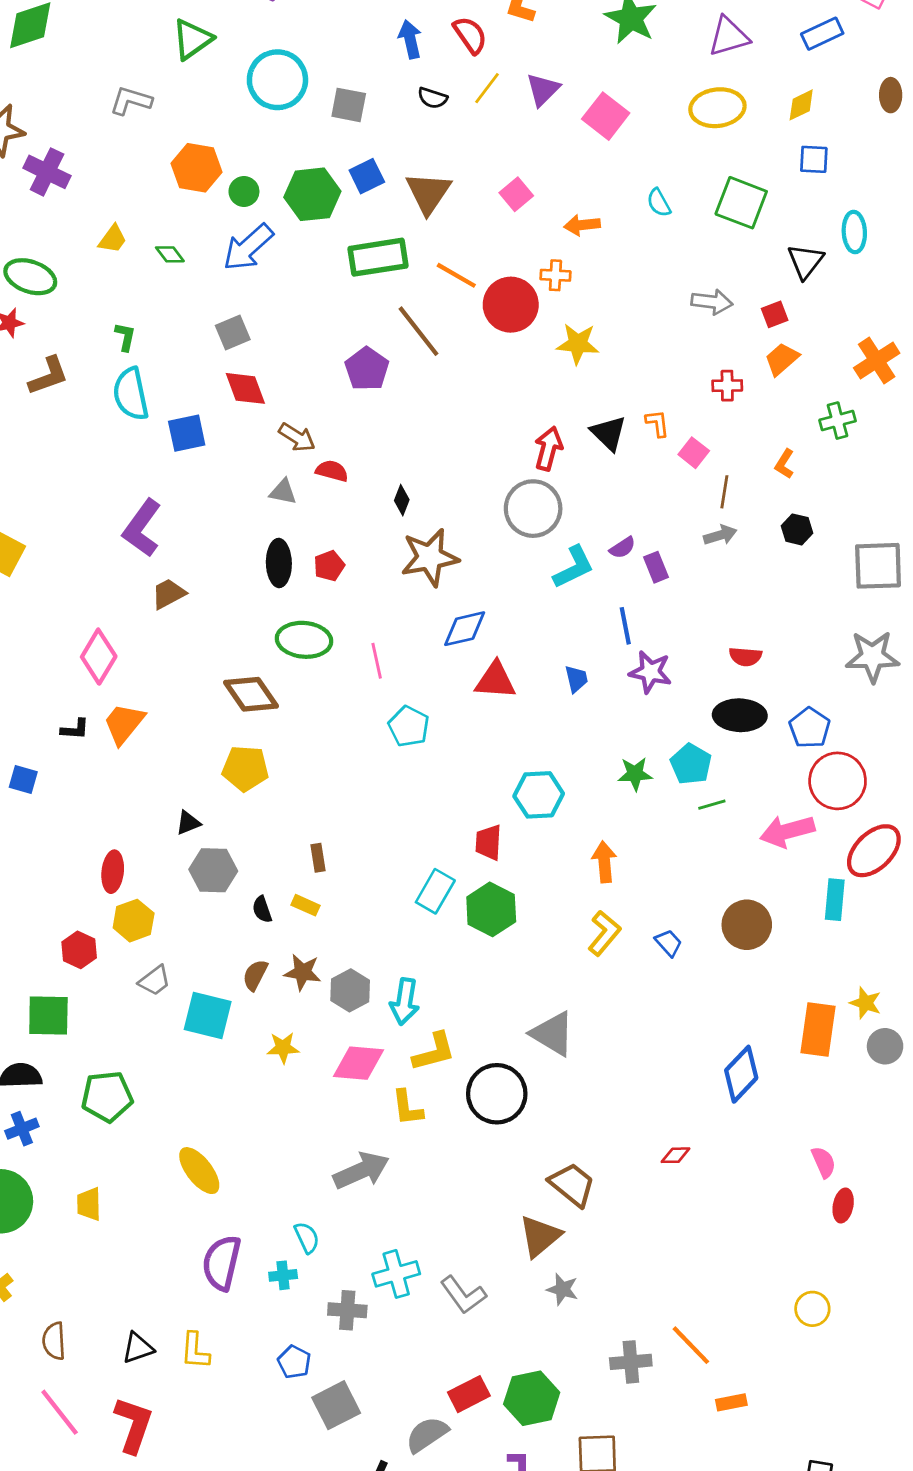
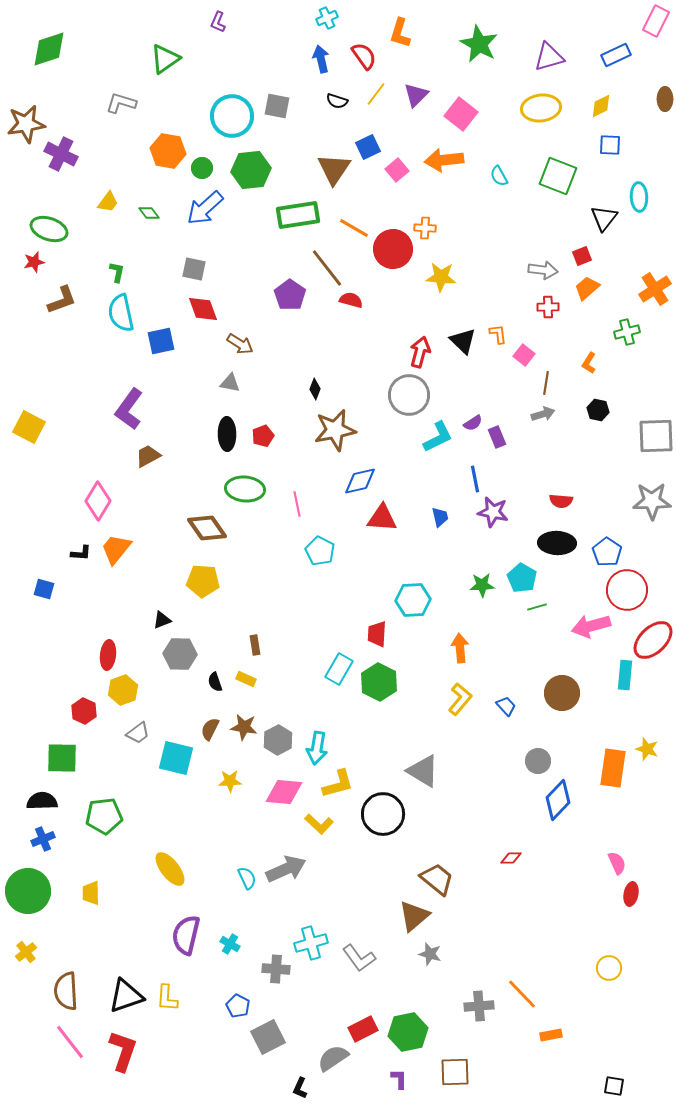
cyan circle: (277, 80) -> (232, 116), moved
blue square: (367, 176) -> (368, 147), moved
orange arrow: (582, 225) -> (444, 160), moved, size x1.5
gray arrow: (712, 302) -> (543, 270), moved
gray square: (233, 333) -> (194, 269), turned 35
red semicircle: (332, 471) -> (351, 300), moved
gray circle: (885, 1046) -> (538, 761), moved
yellow L-shape: (407, 1108) -> (319, 824), turned -40
cyan semicircle: (307, 1238) -> (247, 878), moved
cyan cross: (283, 1275) -> (230, 944), turned 36
brown semicircle: (54, 1341) -> (66, 991), size x1.4
black triangle: (138, 1348) -> (126, 996), size x1.5

